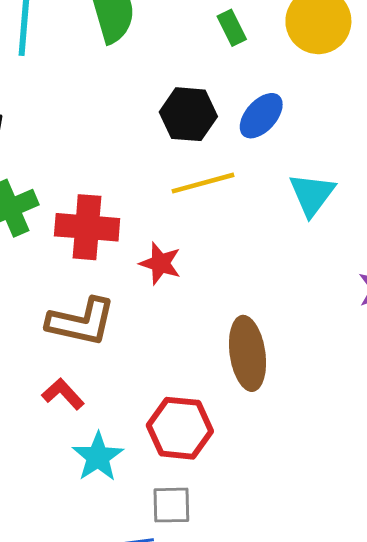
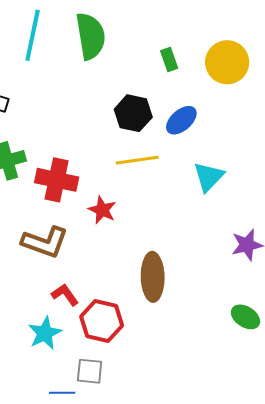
red L-shape: (63, 394) -> (65, 295), moved

